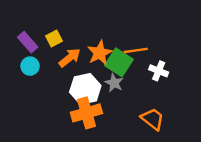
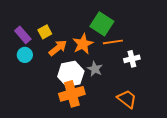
green square: (119, 62) -> (102, 24), moved
white cross: (159, 71) -> (132, 59), turned -35

